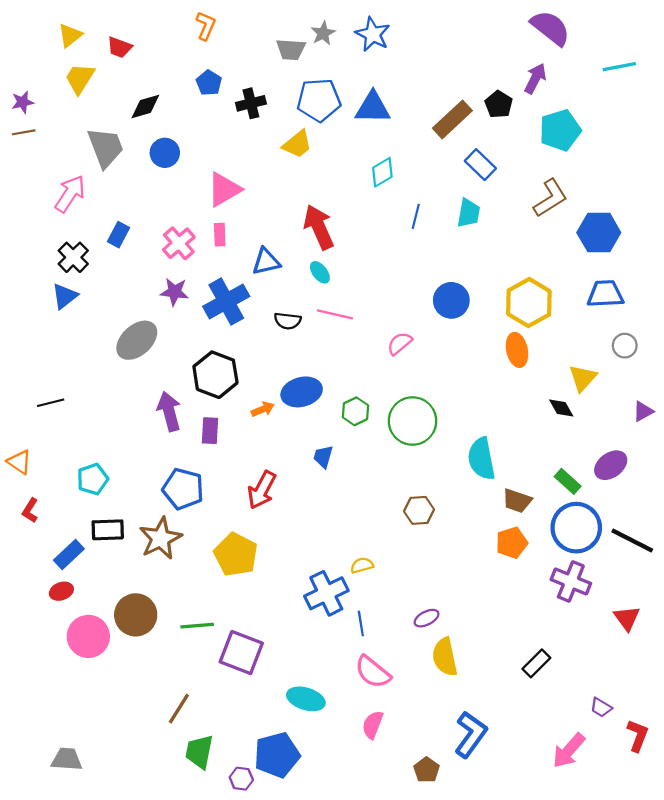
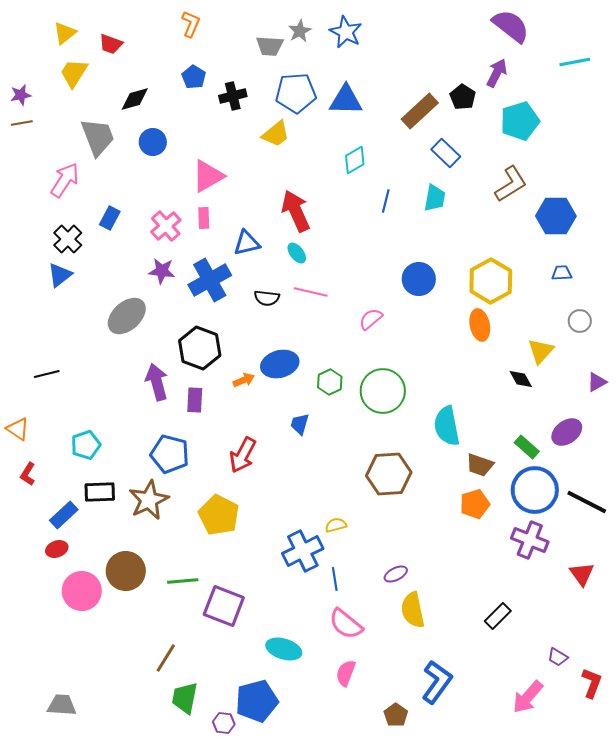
blue trapezoid: (605, 294) -> (562, 273), size x0.6
brown hexagon: (419, 510) -> (389, 474), size x1.6

